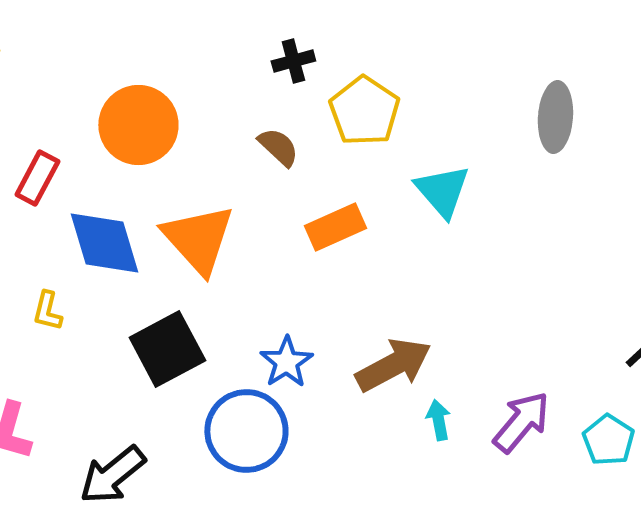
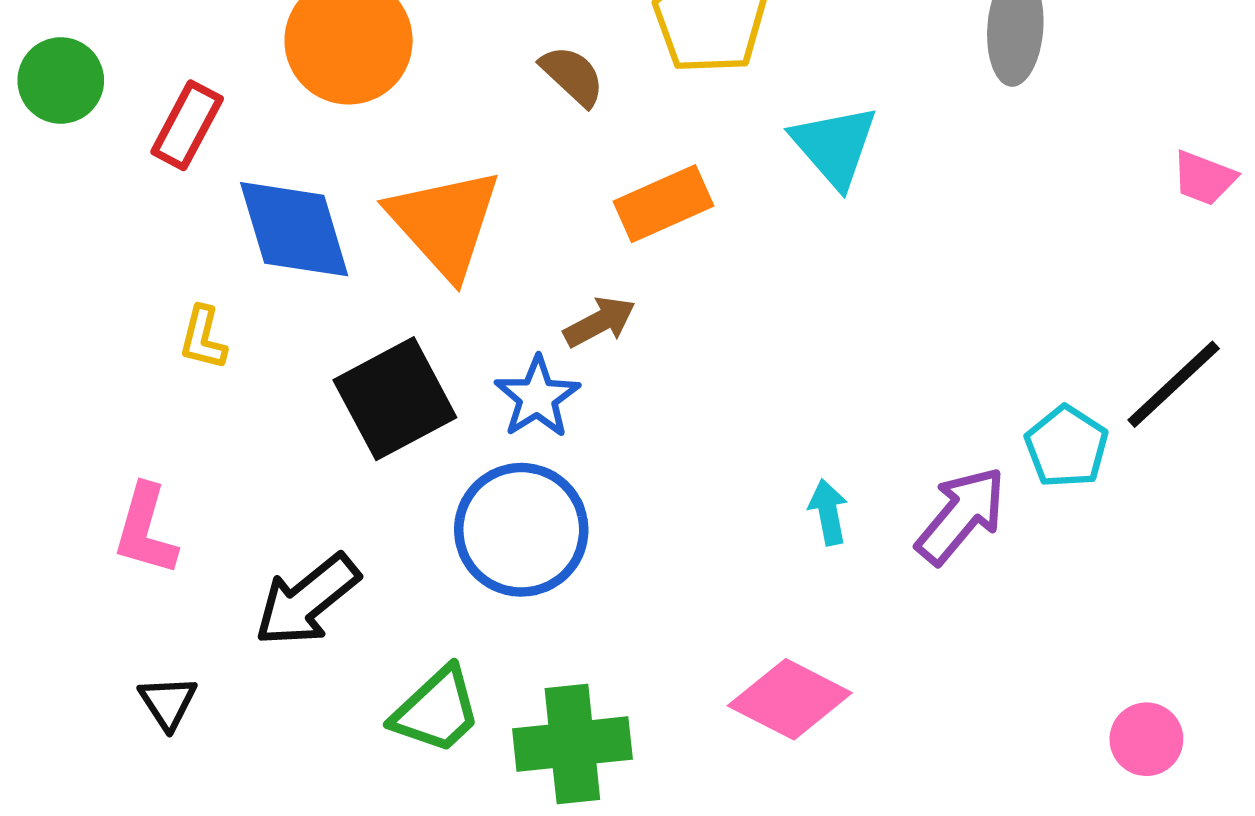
blue star: (286, 362) -> (537, 397), moved
brown arrow: (393, 365) -> (600, 322), moved, size x0.6
cyan pentagon: (608, 440) -> (1066, 447), moved

